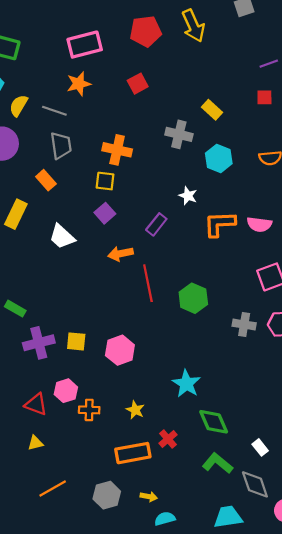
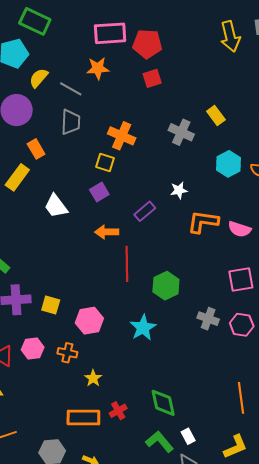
yellow arrow: (193, 26) -> (230, 36), moved
red pentagon: (146, 31) -> (147, 44), moved
cyan hexagon: (219, 158) -> (228, 164), moved
orange rectangle: (46, 180) -> (36, 149), moved
white star: (188, 196) -> (179, 190), turned 30
cyan star: (186, 384) -> (143, 328), moved
orange cross: (89, 410) -> (67, 353), moved
white rectangle: (260, 447) -> (188, 436), moved

